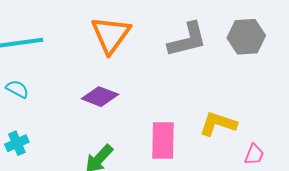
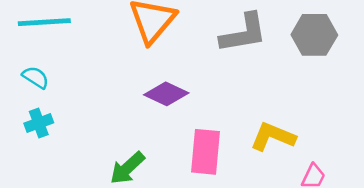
purple diamond: (100, 97) -> (166, 94), moved
cyan cross: (17, 143) -> (39, 123), moved

